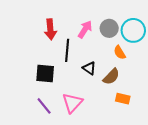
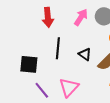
black line: (67, 50) -> (58, 48), moved
black square: (45, 73) -> (29, 64), moved

